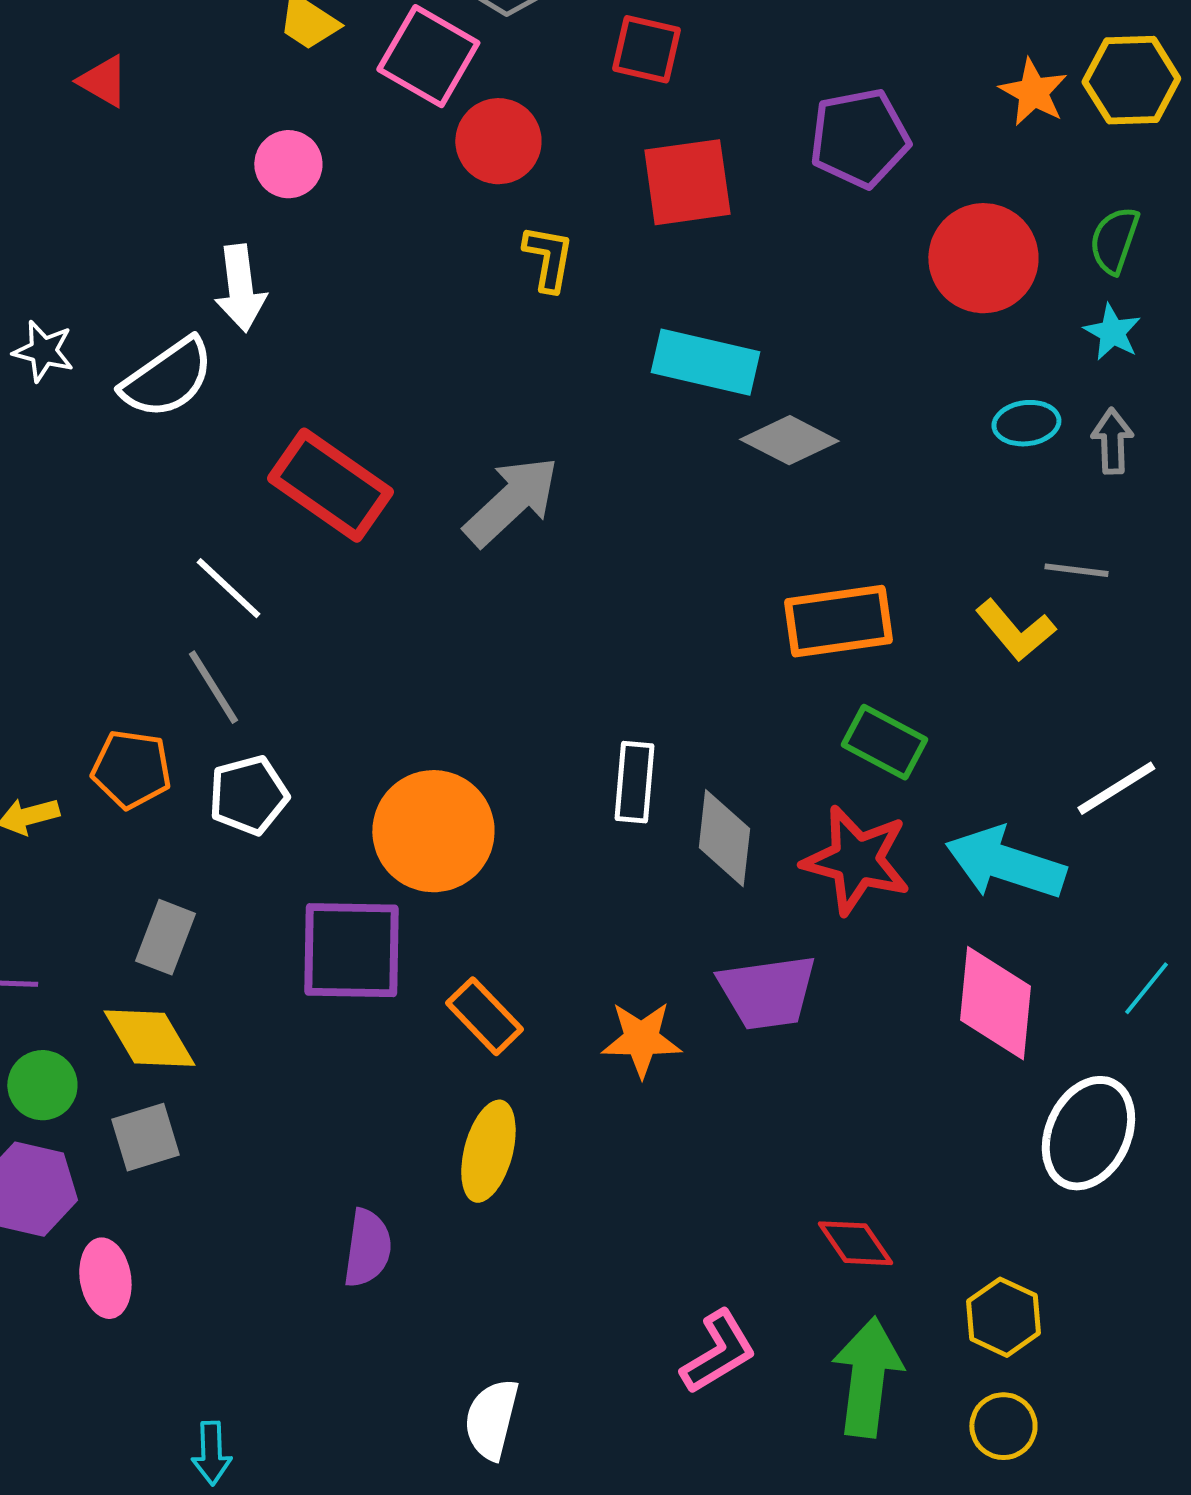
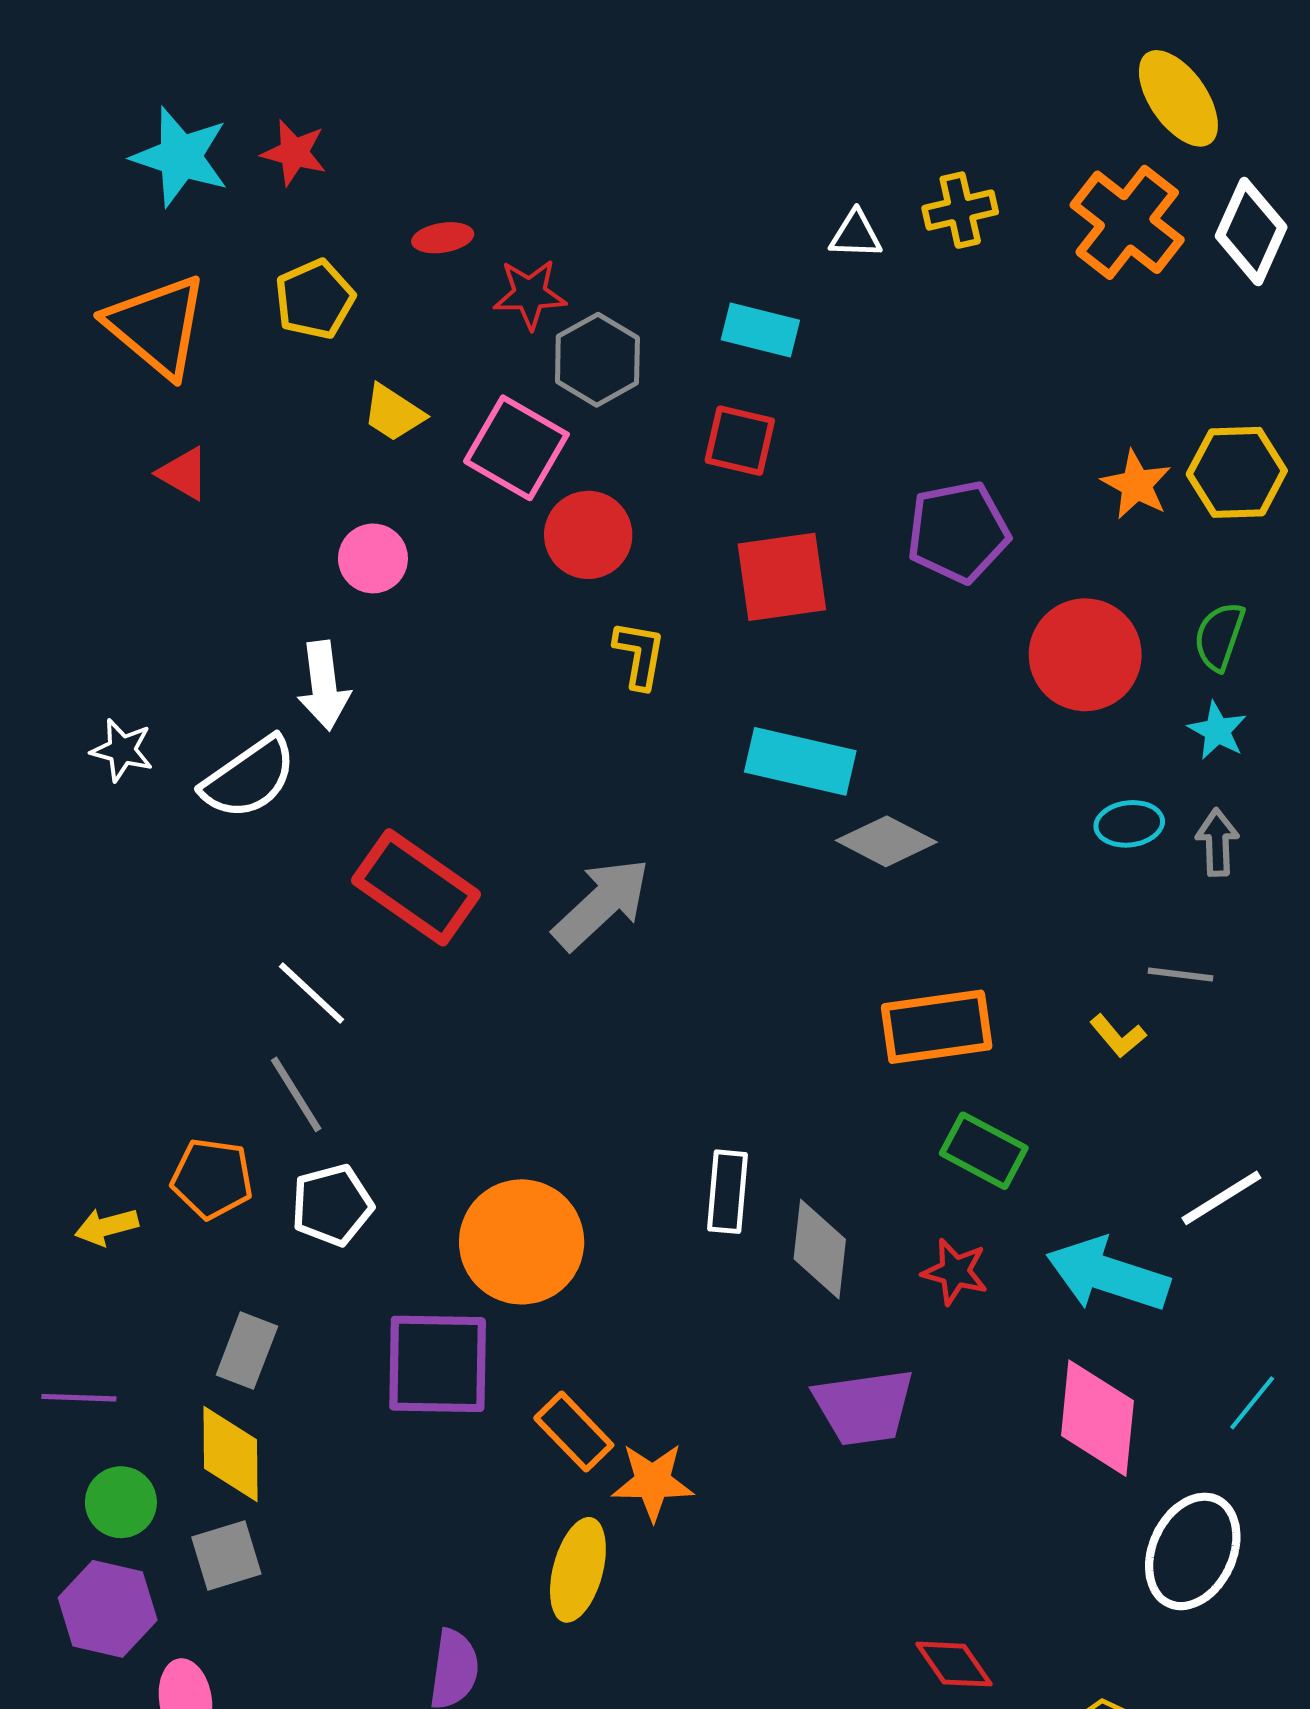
yellow L-shape: (1015, 630) -> (1118, 1036), size x0.7
red star: (856, 860) -> (955, 1272), size x0.6
yellow diamond: (149, 1038) -> (231, 1454), turned 30
orange star: (641, 1039) -> (653, 1482), moved

